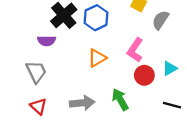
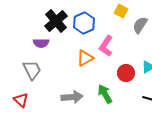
pink L-shape: (135, 50) -> (106, 46), moved
red triangle: (38, 106) -> (21, 100), moved

